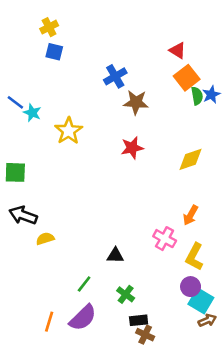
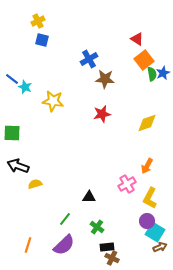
yellow star: (69, 131) -> (53, 101), turned -30
pink cross: (165, 239) -> (127, 184), turned 30
orange line: (49, 322) -> (28, 245), moved

